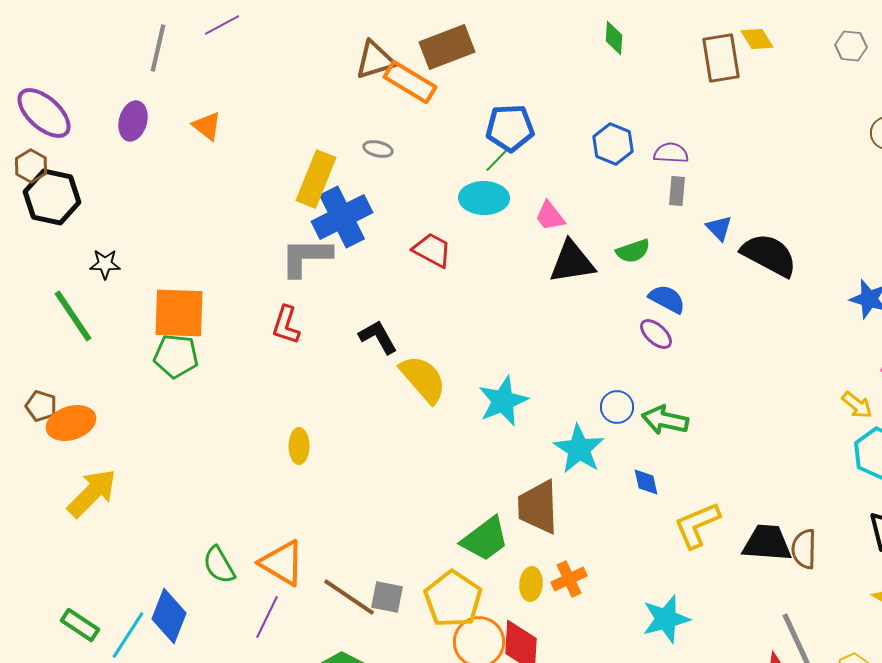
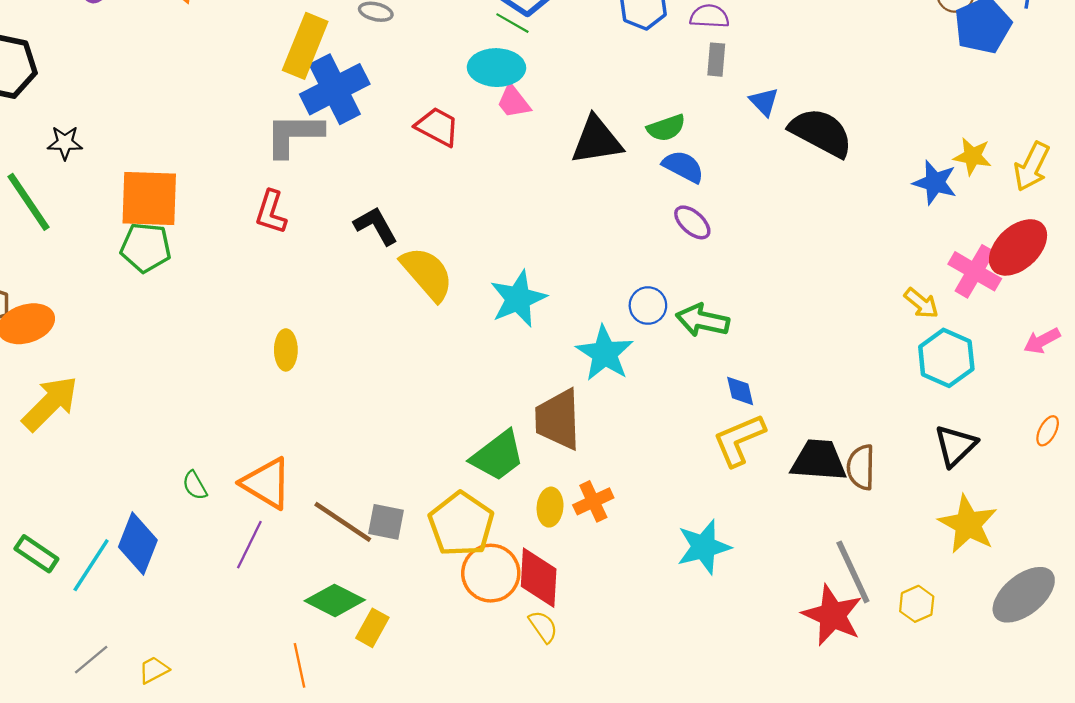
green line: (498, 159) -> (512, 23), turned 76
pink trapezoid: (550, 216) -> (514, 102), moved
blue semicircle: (667, 299) -> (683, 167), moved
blue diamond: (646, 482) -> (740, 391), moved
green semicircle: (219, 565) -> (195, 485), size x0.7

